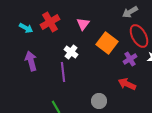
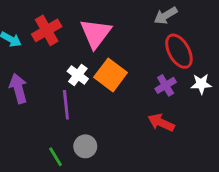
pink triangle: (83, 24) -> (96, 33), size x1.6
orange square: (107, 43) -> (111, 75), moved
gray circle: (99, 101) -> (85, 146), moved

